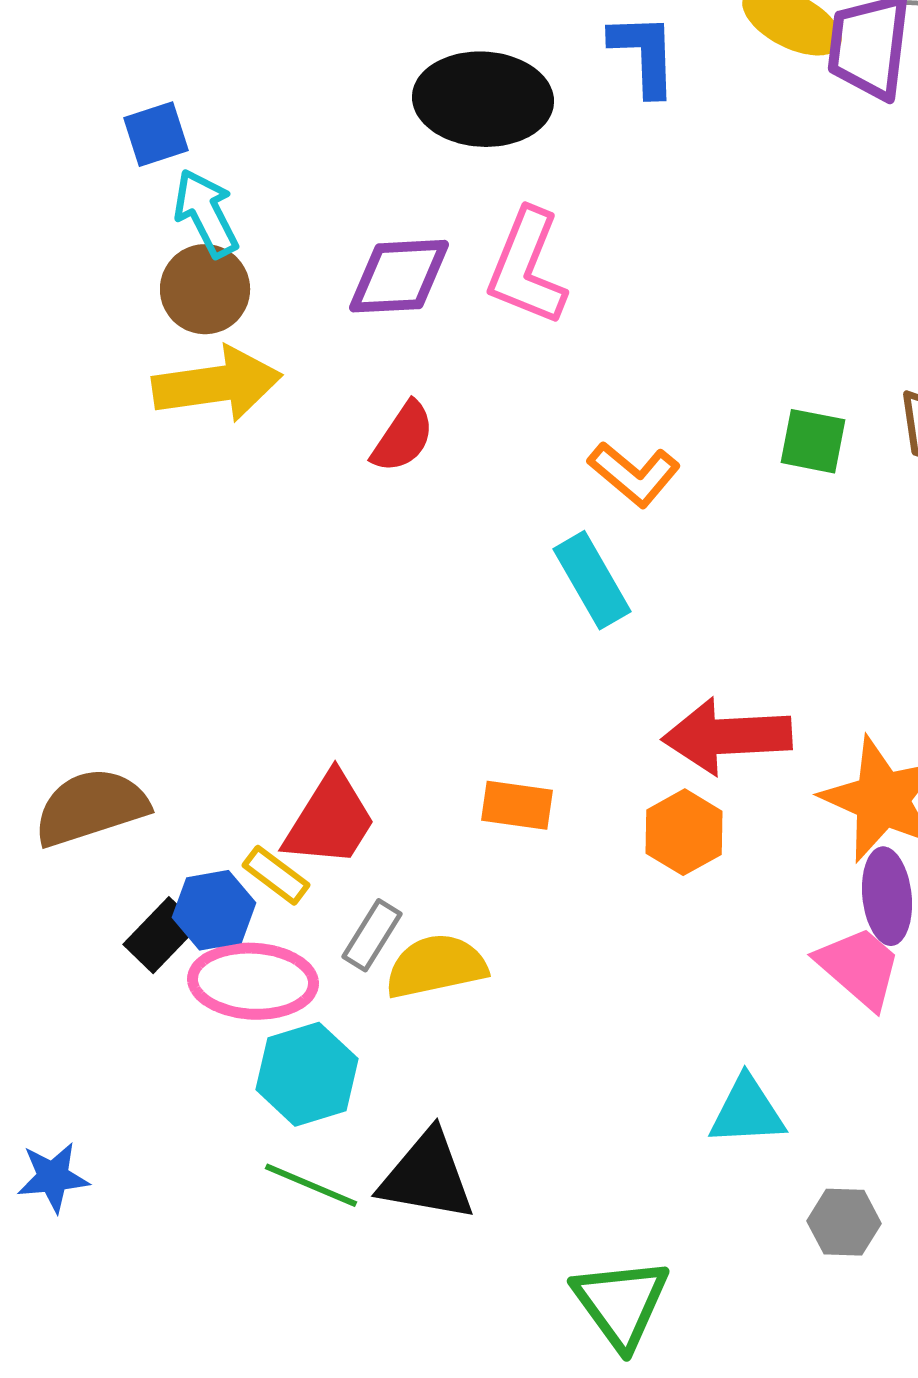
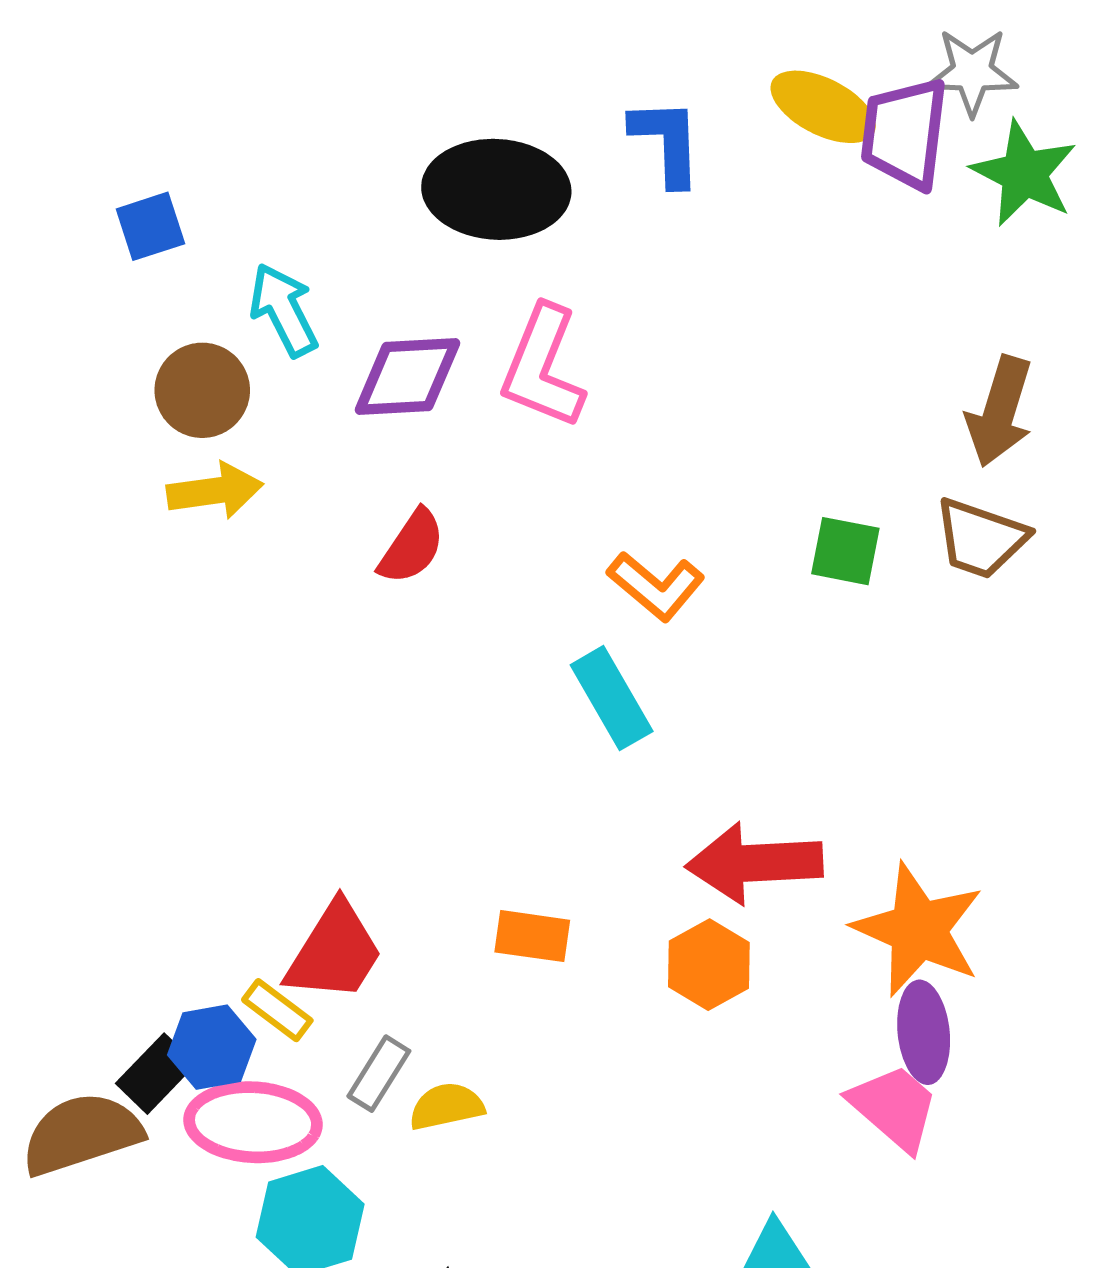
cyan arrow: (206, 213) -> (284, 310), moved
yellow arrow: (217, 384) -> (215, 491), size x0.7
brown semicircle: (91, 807) -> (82, 1134), moved
yellow semicircle: (436, 966) -> (447, 1106), size x0.7

